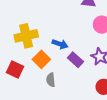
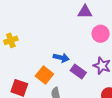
yellow cross: (26, 36) -> (11, 40), moved, size x0.6

